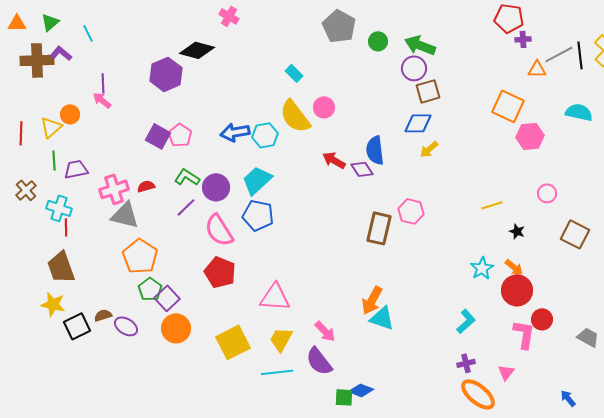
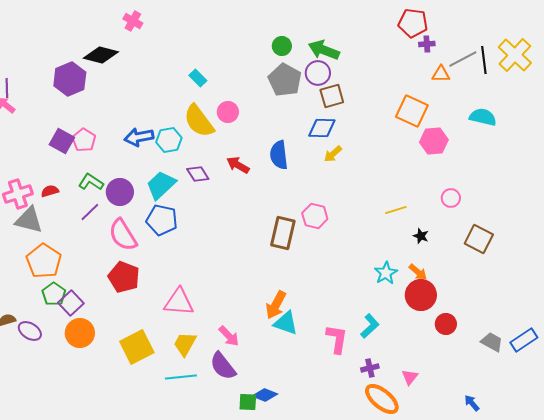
gray pentagon: (339, 26) -> (285, 80), moved
purple diamond: (362, 169) -> (198, 174), moved
pink L-shape: (524, 334) -> (337, 339), moved

